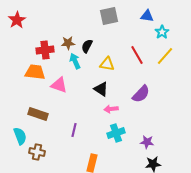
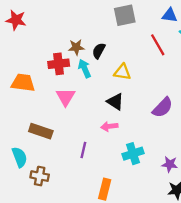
red star: (17, 20) -> (16, 20), turned -30
red cross: (45, 50) -> (59, 64), moved
red line: (137, 55) -> (158, 45), moved
orange trapezoid: (35, 72) -> (23, 83), moved
pink triangle: (59, 85) -> (66, 97), turned 42
pink arrow: (111, 109) -> (109, 126), moved

